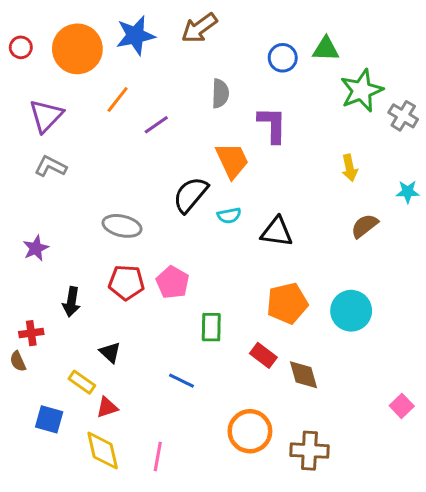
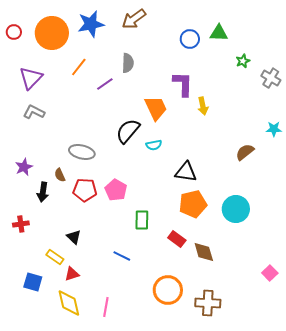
green star: (362, 91) -> (243, 61), size x0.5
gray semicircle: (220, 94) -> (128, 63), moved
yellow arrow: (350, 168) -> (203, 106), moved
black triangle: (277, 232) -> (186, 172), moved
black arrow: (71, 302) -> (43, 192), moved
brown semicircle: (18, 361) -> (60, 175), moved

